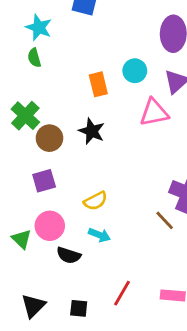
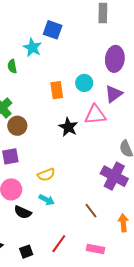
cyan star: (39, 27) -> (32, 48), moved
black star: (92, 131) -> (68, 127), moved
brown line: (165, 220) -> (91, 211), moved
black square: (79, 308) -> (26, 252), turned -32

